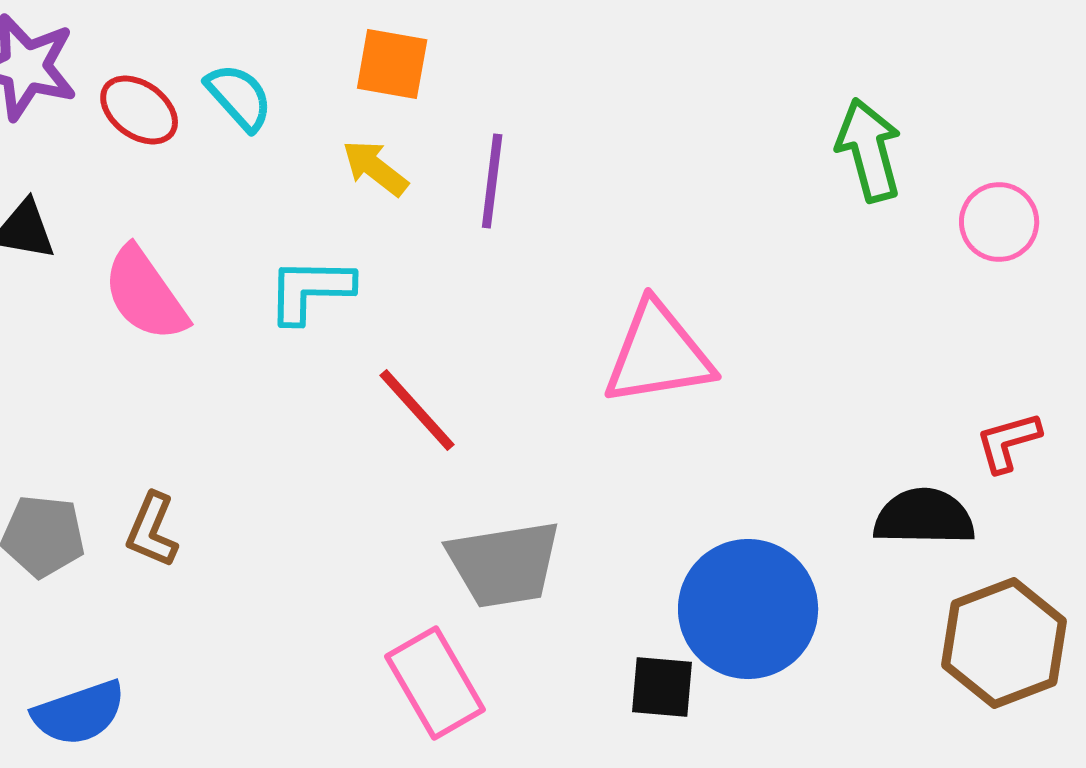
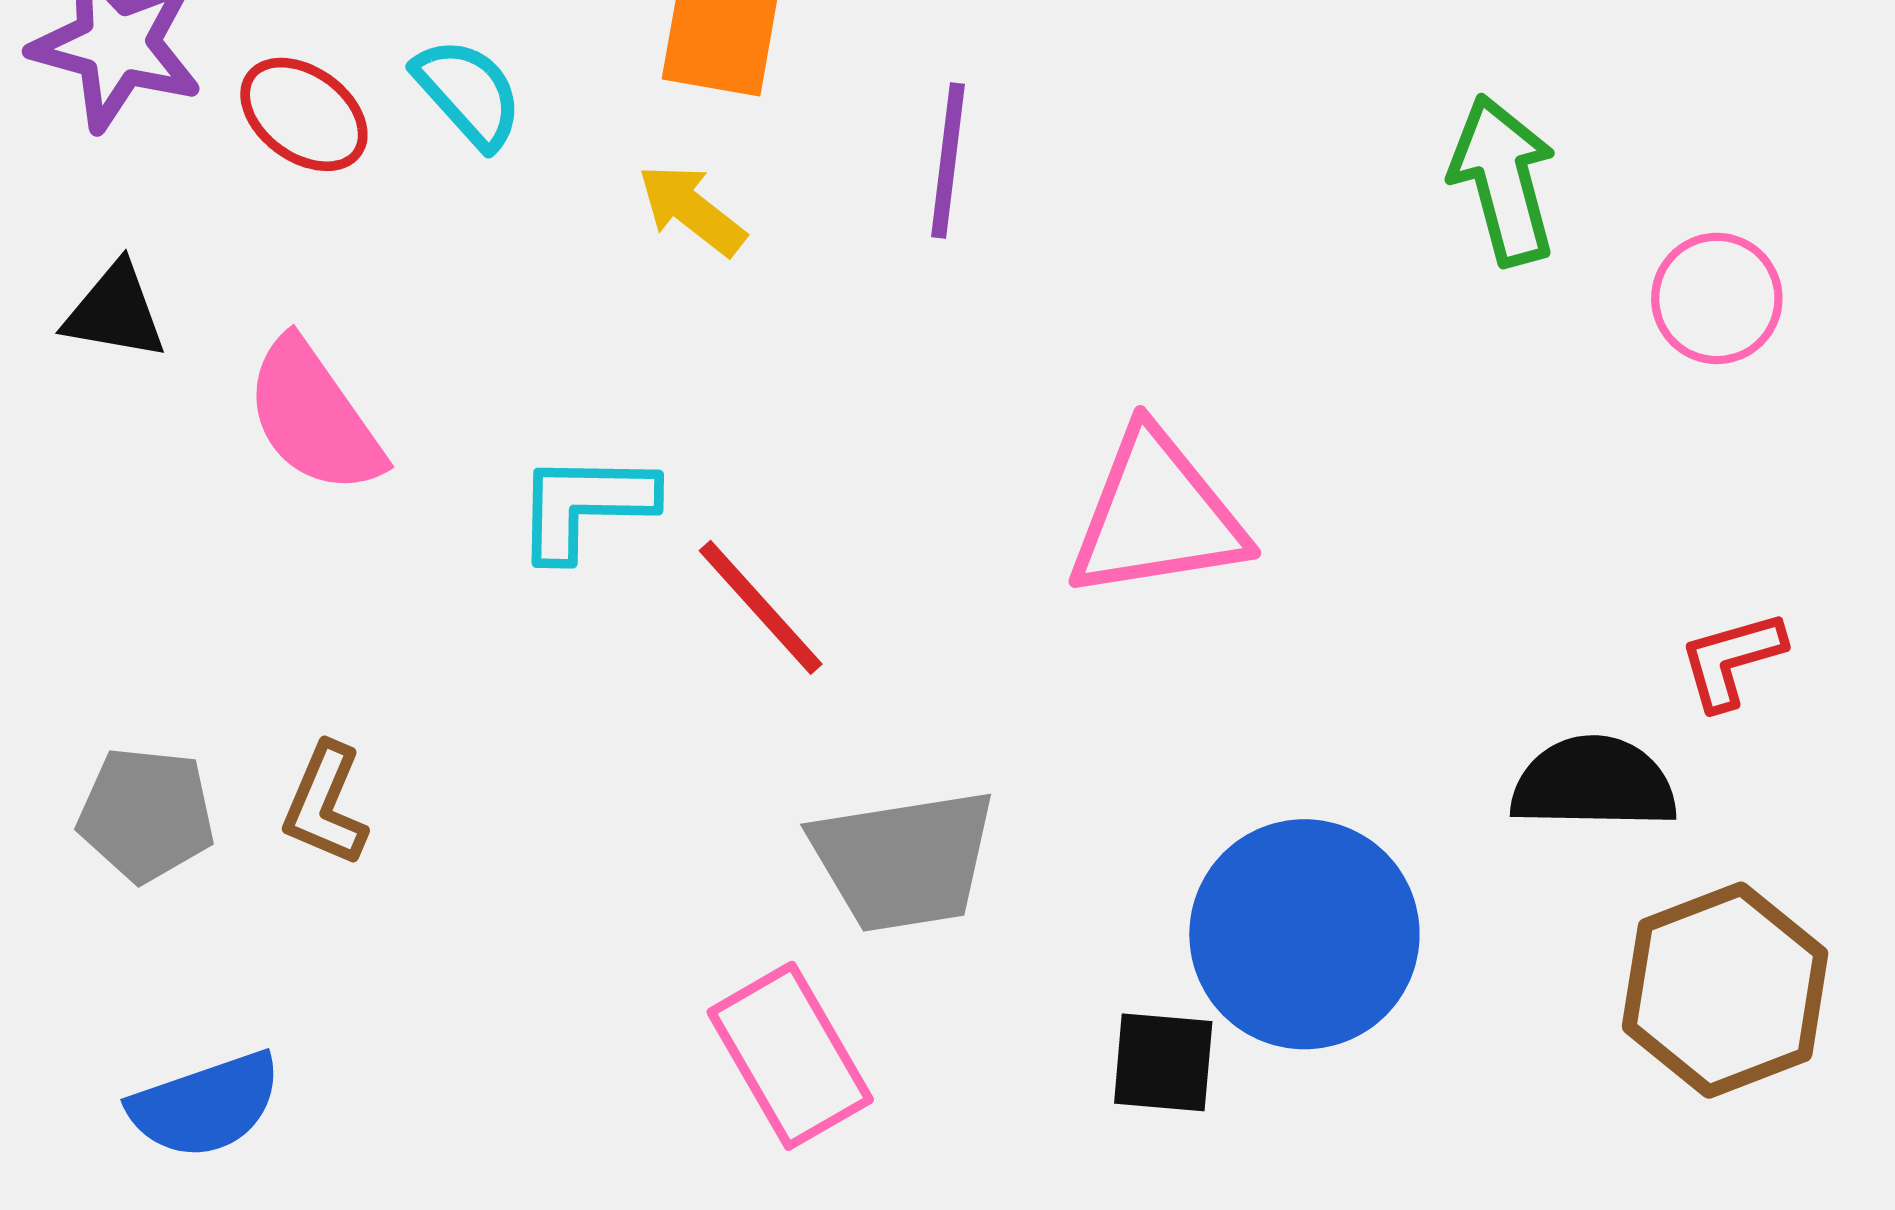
purple line: (492, 181) -> (948, 160), moved
cyan L-shape: (310, 290) -> (585, 505), moved

